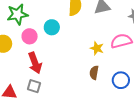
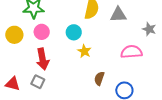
cyan circle: (52, 27) -> (74, 32), moved
yellow star: (97, 48) -> (84, 51), moved

